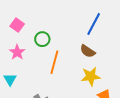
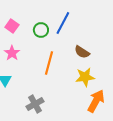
blue line: (94, 24) -> (63, 23), moved
green circle: (42, 39) -> (41, 30), moved

